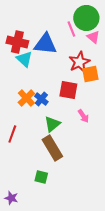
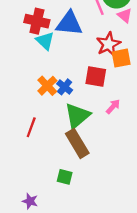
pink arrow: (83, 116) -> (113, 107), turned -104
green triangle: (52, 124) -> (77, 116), size x1.4

